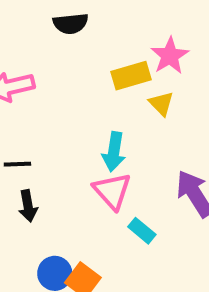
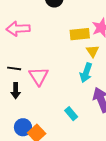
cyan arrow: (114, 152) -> (86, 73), moved
pink triangle: (112, 191) -> (39, 76), moved

